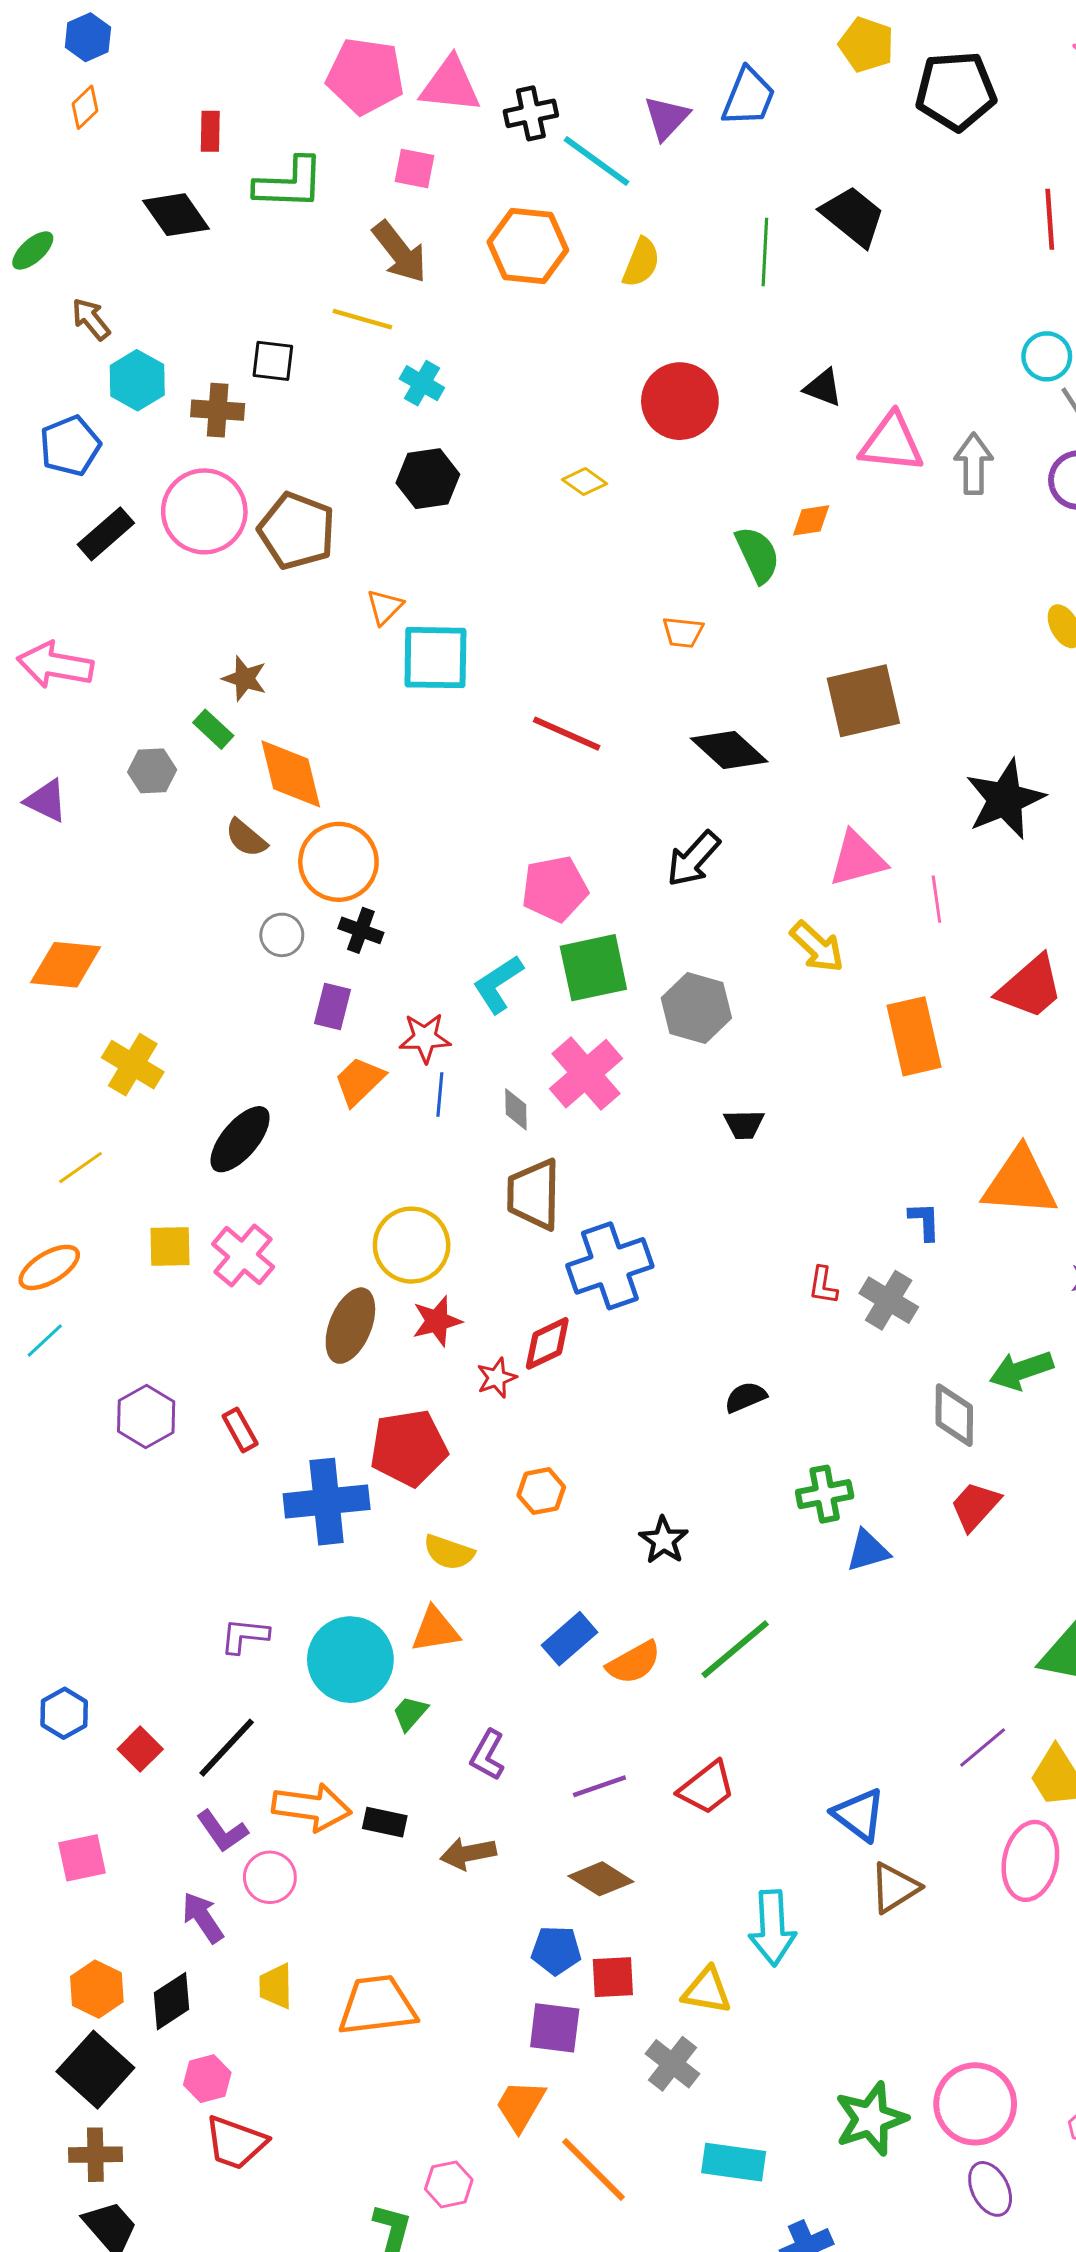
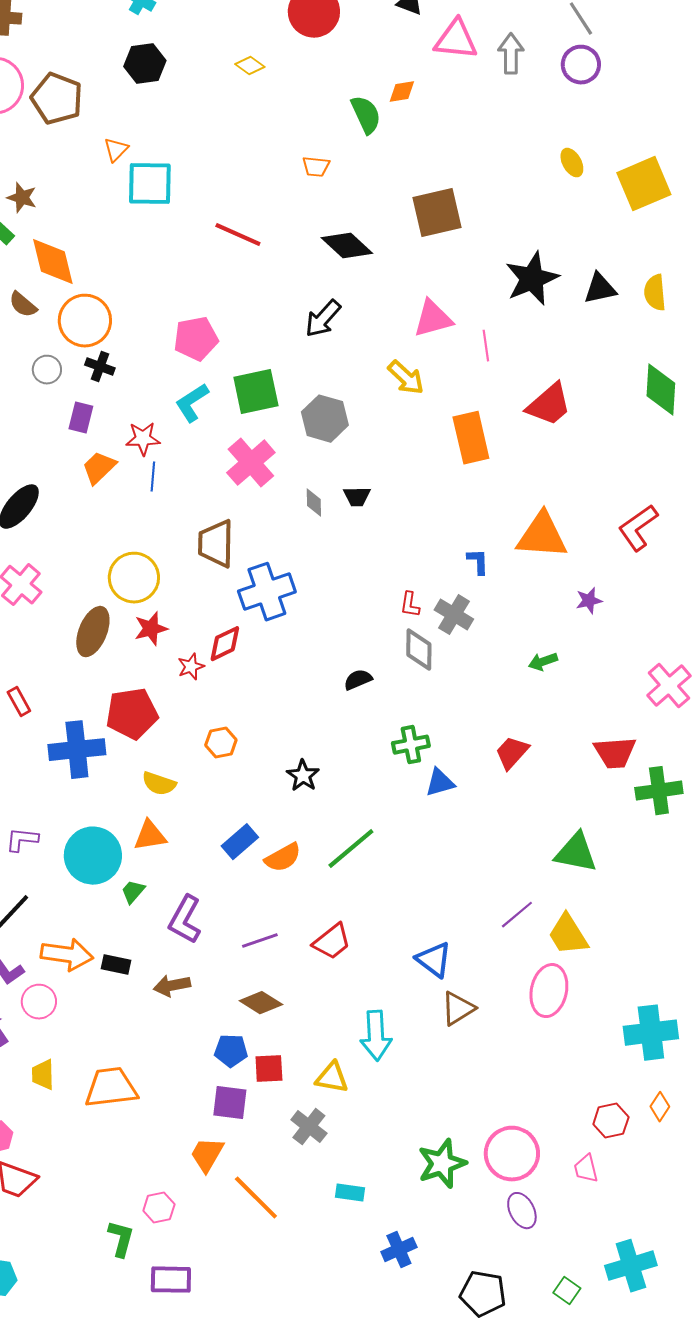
pink pentagon: (555, 889) -> (196, 339), moved
gray diamond: (516, 1109) -> (314, 503), moved
green arrow: (1021, 1370) -> (543, 662), size x0.7
gray diamond: (954, 1415) -> (419, 650), moved
purple L-shape: (488, 1755) -> (185, 920), size x1.4
cyan rectangle: (734, 2162) -> (350, 1193), size x0.7

